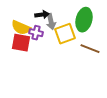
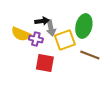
red square: (21, 43) -> (45, 63), moved

